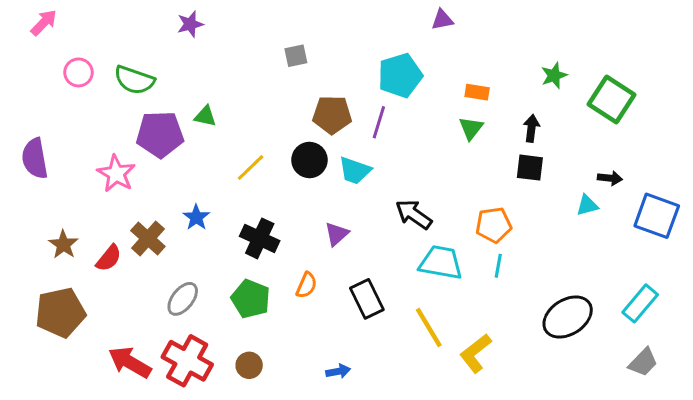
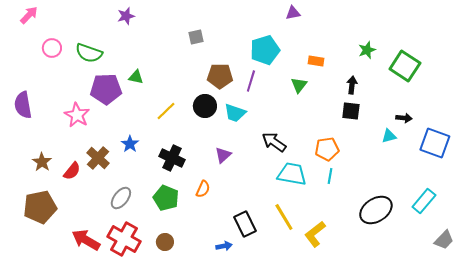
green triangle: (471, 128) -> (299, 85), moved
black rectangle: (367, 299) -> (245, 224), moved
gray trapezoid: (643, 362) -> (444, 240), moved

